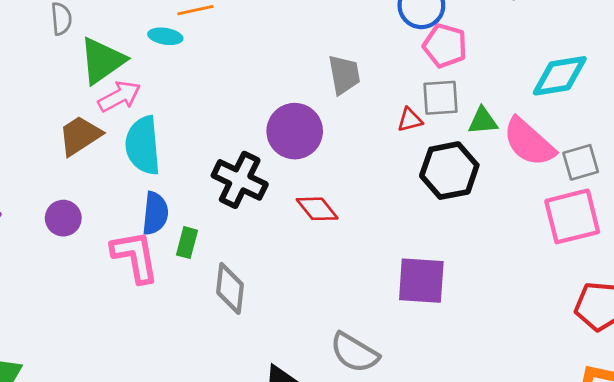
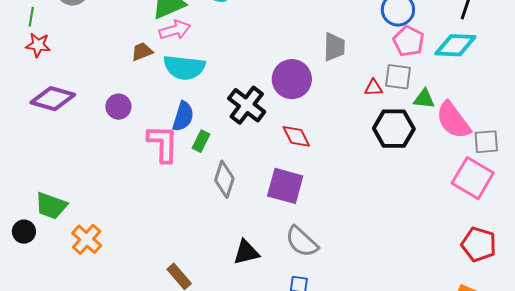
cyan diamond: (560, 76) -> (455, 45), moved
brown trapezoid: (80, 136) -> (142, 52), size x0.7
cyan semicircle: (143, 145) -> (184, 67), turned -90
pink square: (572, 216) -> (473, 178), turned 33
purple square: (421, 281) -> (285, 186), moved

